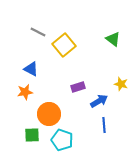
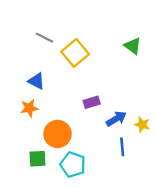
yellow star: (121, 84) -> (142, 125), moved

